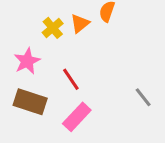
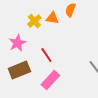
orange triangle: (80, 23) -> (52, 18), turned 48
brown rectangle: (30, 102) -> (19, 70), turned -40

